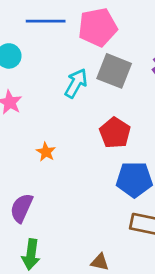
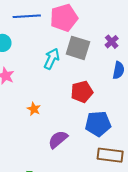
red pentagon: (115, 133) -> (82, 92), turned 30
purple semicircle: (22, 208) -> (58, 139), moved, turned 30

